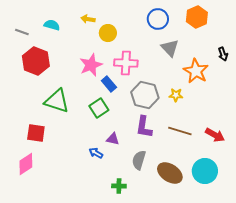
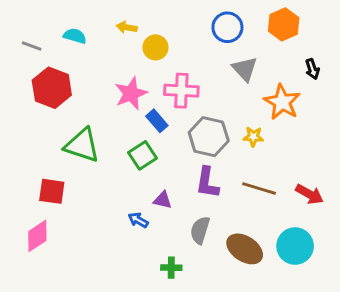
black arrow: (223, 54) -> (312, 69), moved

